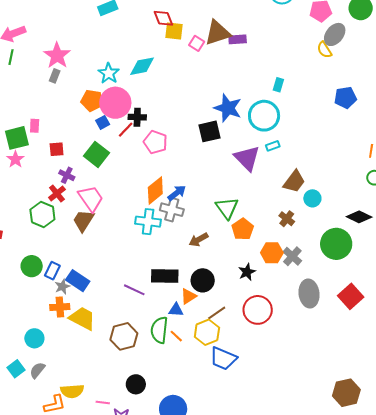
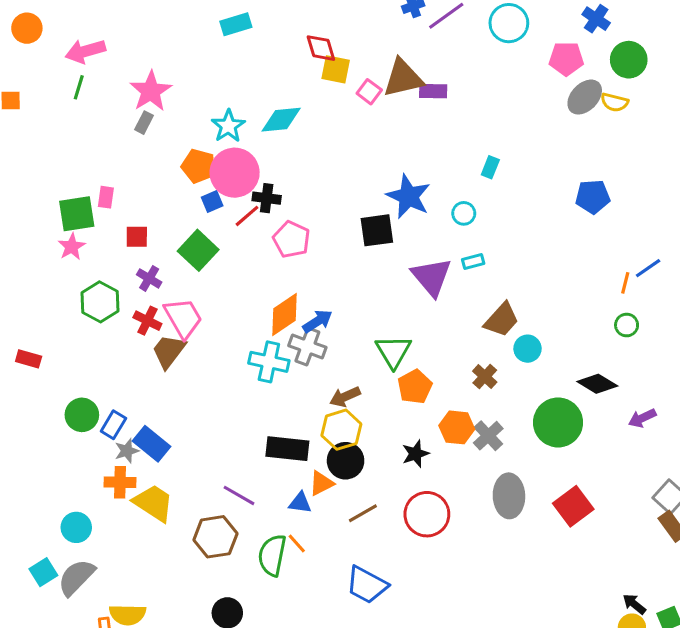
yellow semicircle: (324, 50) -> (615, 102), moved, turned -48
cyan circle: (264, 116) -> (464, 213), size x0.5
red cross: (57, 194) -> (147, 321), moved, turned -30
green hexagon: (42, 214) -> (100, 302), moved
purple line: (134, 290) -> (239, 495), moved
green semicircle: (159, 330) -> (272, 555), moved
yellow hexagon: (207, 332) -> (341, 430), moved
gray semicircle: (37, 370) -> (76, 577), size x1.5

